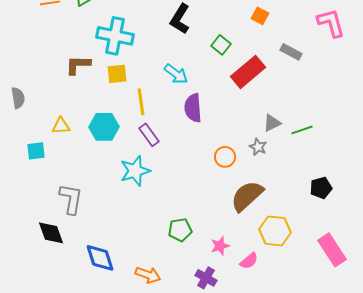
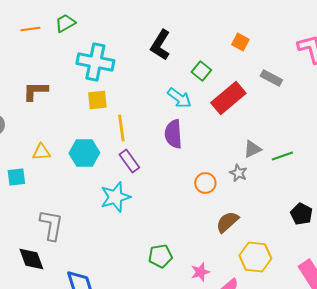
brown L-shape: (78, 65) -> (35, 91), moved
cyan arrow: (176, 74) -> (179, 98), moved
black pentagon: (321, 188) -> (301, 214), turned -30
brown semicircle: (247, 196) -> (227, 222), size x0.7

